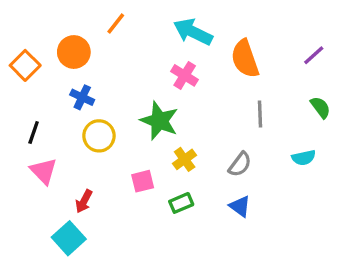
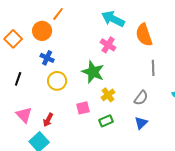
orange line: (116, 23) -> (58, 14), moved
pink triangle: (44, 171) -> (24, 115), moved
blue triangle: (240, 206) -> (141, 123), turned 40

